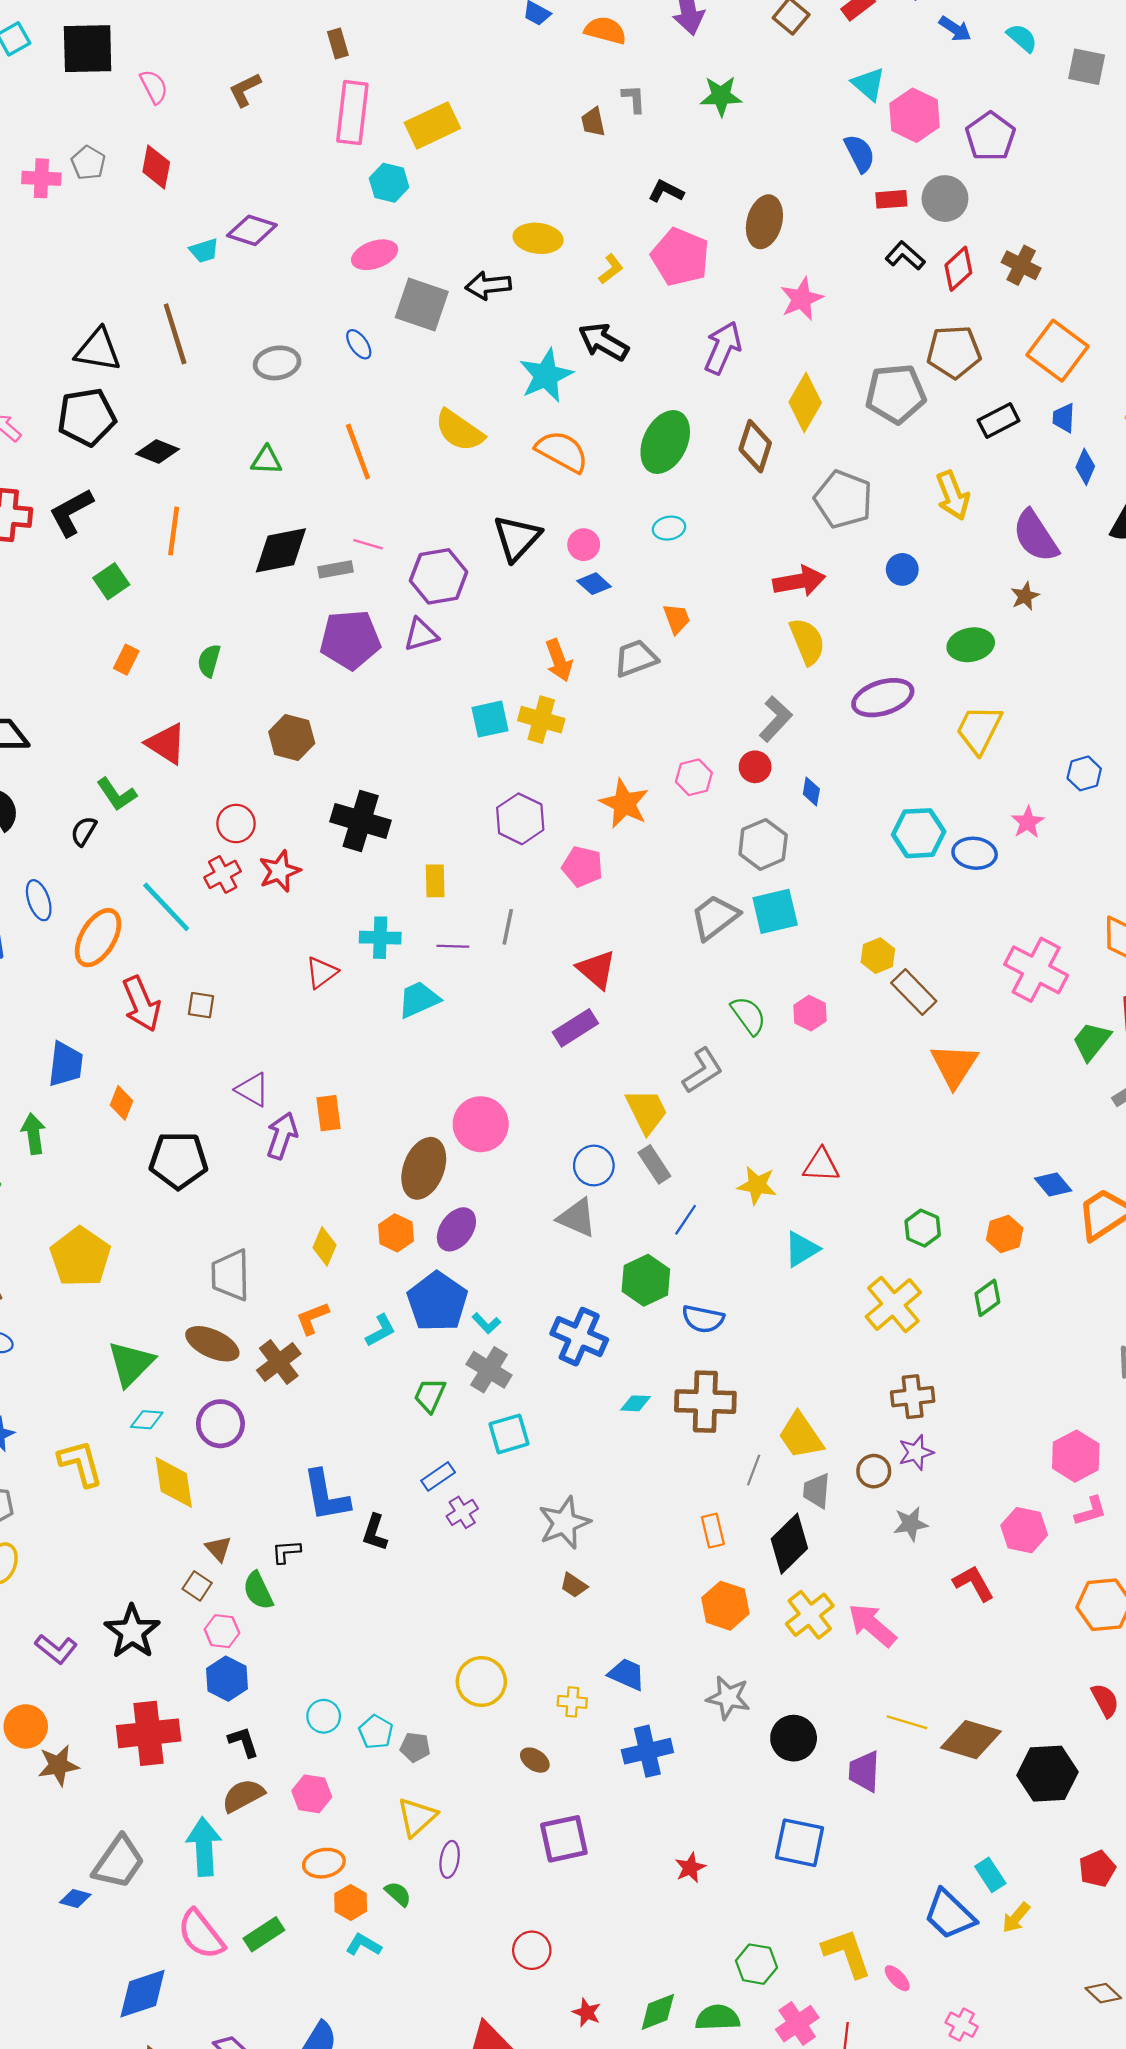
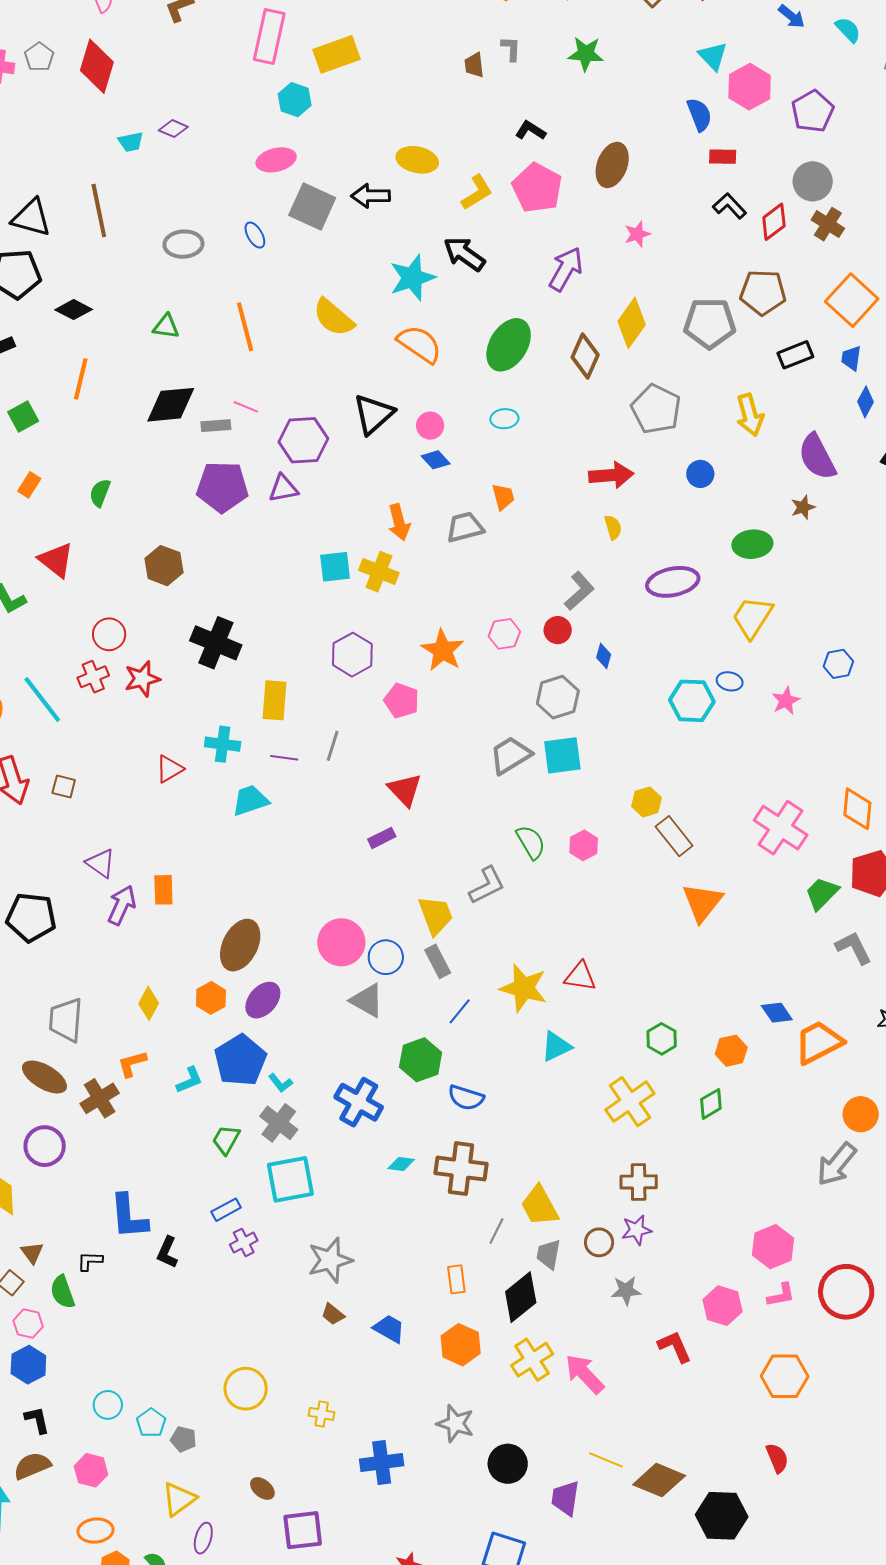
red diamond: (156, 167) -> (97, 66), size x1.4
gray circle: (945, 199) -> (813, 181), moved
purple diamond: (252, 230) -> (173, 129), size x0.7
yellow L-shape: (611, 269) -> (477, 192), size x1.4
pink star: (802, 299) -> (637, 234), size x0.7
yellow semicircle: (807, 641) -> (613, 527), size x0.6
blue ellipse: (975, 853) -> (730, 681), moved, size x0.7
yellow rectangle: (435, 881) -> (274, 700), size x1.4
purple rectangle: (575, 1028) -> (382, 838), size x0.7
pink circle: (481, 1124) -> (341, 942), moved
yellow star: (757, 1185) -> (524, 988), size x1.4
cyan square: (509, 1434) -> (290, 1179), size x1.4
blue trapezoid: (627, 1674) -> (389, 1329), moved
brown ellipse: (535, 1760) -> (262, 1488), moved

